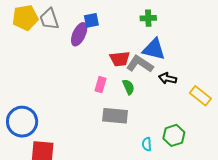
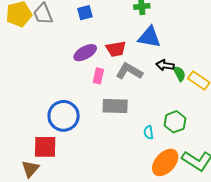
purple ellipse: (79, 34) -> (85, 53), moved, turned 40
gray L-shape: (140, 64) -> (129, 71), moved
green semicircle: (128, 87) -> (179, 74), moved
blue circle: (22, 122) -> (64, 116), moved

